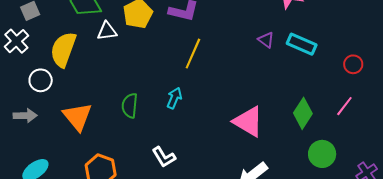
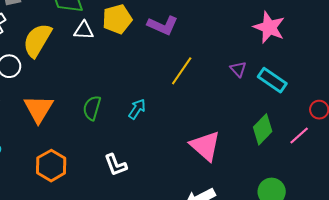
yellow line: (193, 54) -> (182, 71), moved
pink line: (344, 106) -> (299, 135), moved
green diamond: (303, 113) -> (263, 129), moved

